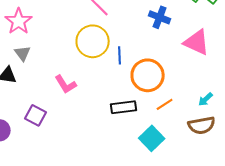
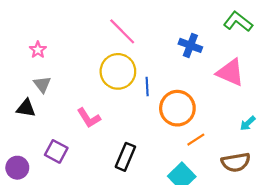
pink star: (19, 21) -> (38, 50), size x0.6
cyan arrow: (206, 99) -> (248, 123), moved
black rectangle: (124, 107) -> (125, 157), moved, turned -60

